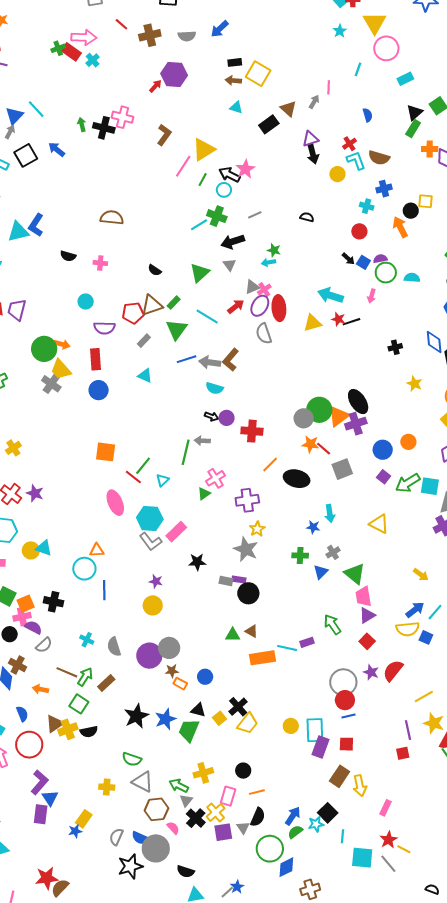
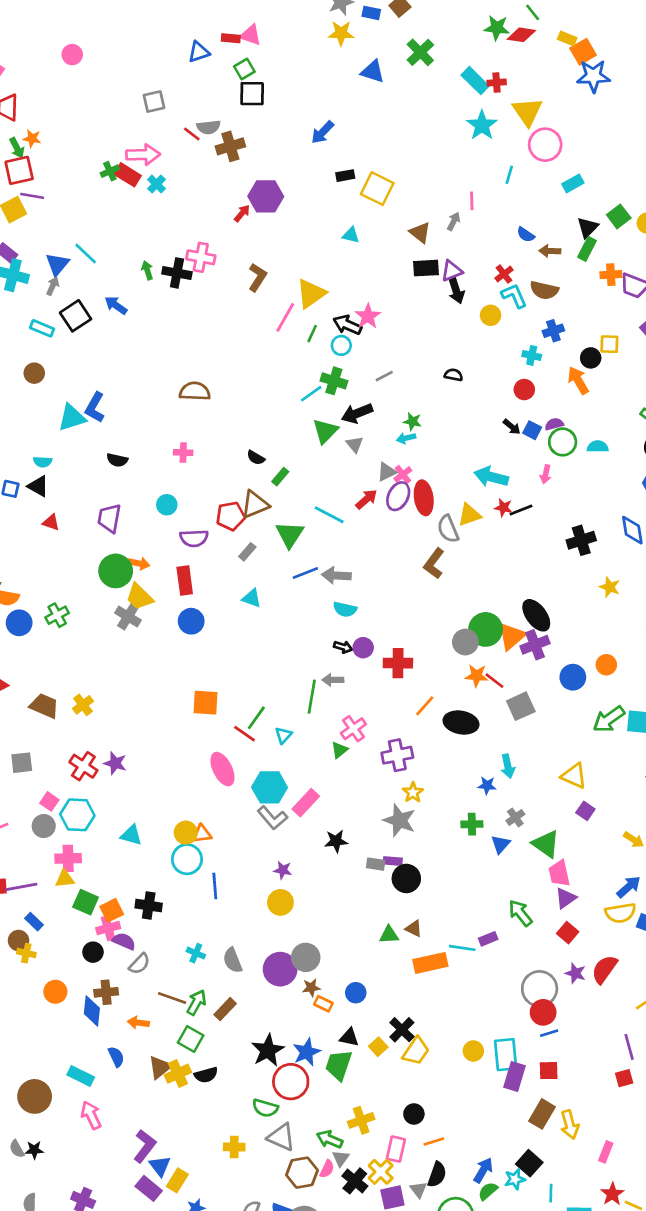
cyan star: (340, 31) -> (482, 125), size x1.6
gray semicircle: (187, 36) -> (209, 127), moved
brown arrow: (233, 80) -> (550, 251), moved
blue semicircle: (368, 115) -> (526, 235), turned 144
black rectangle: (269, 124) -> (426, 268), moved, turned 36
black semicircle: (68, 256) -> (117, 460), moved
green triangle: (200, 273) -> (325, 431), moved
green rectangle: (174, 303) -> (280, 477), moved
purple trapezoid: (17, 310) -> (109, 518), moved
gray semicircle: (264, 334) -> (448, 529), moved
black cross: (395, 347) -> (581, 540), size x1.5
brown L-shape: (231, 360) -> (434, 564), moved
purple square: (384, 477) -> (585, 811), moved
yellow circle: (31, 550) -> (186, 833), moved
brown cross: (18, 665) -> (106, 992), turned -30
red circle: (29, 745) -> (291, 1082), moved
purple rectangle: (41, 814) -> (149, 1188), turned -54
yellow rectangle: (84, 819) -> (177, 1180), moved
pink semicircle: (173, 828) -> (327, 1169), moved, turned 72

